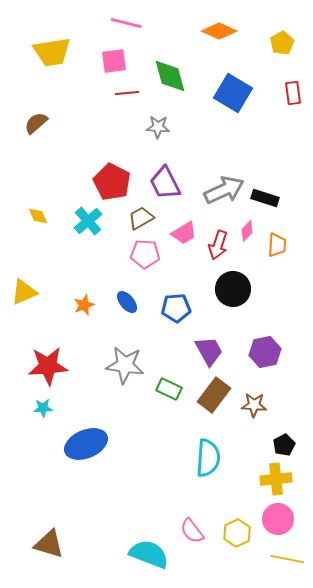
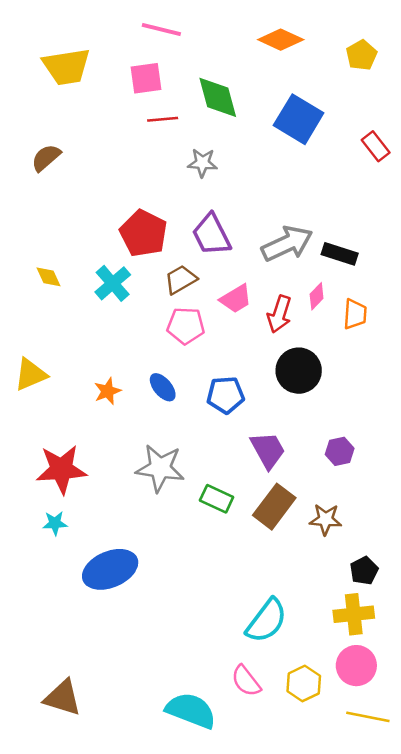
red rectangle: (293, 93) -> (376, 146), moved, turned -30
purple hexagon: (265, 352) -> (340, 451), size x0.7
cyan semicircle: (208, 458) -> (267, 621), moved, turned 33

